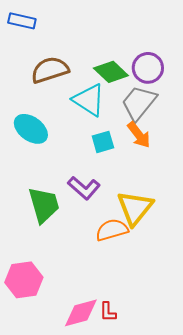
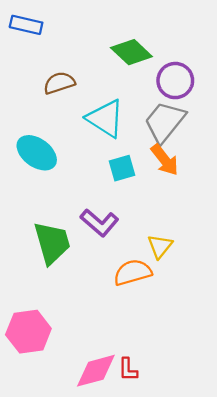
brown semicircle: (50, 70) -> (59, 83), size x0.7
green diamond: (111, 72) -> (131, 52), moved
yellow triangle: (135, 208) -> (160, 246), size x0.6

